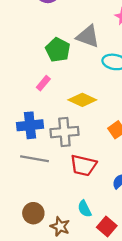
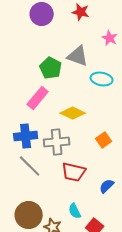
pink rectangle: (43, 83) -> (38, 98), size x1.6
gray line: (34, 159) -> (30, 166), turned 35
brown circle: (33, 213) -> (29, 215), size x1.4

